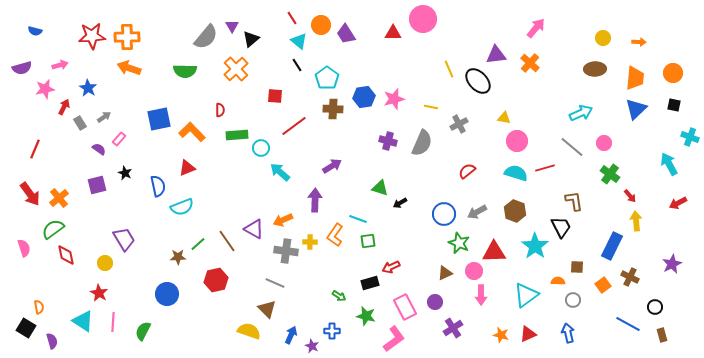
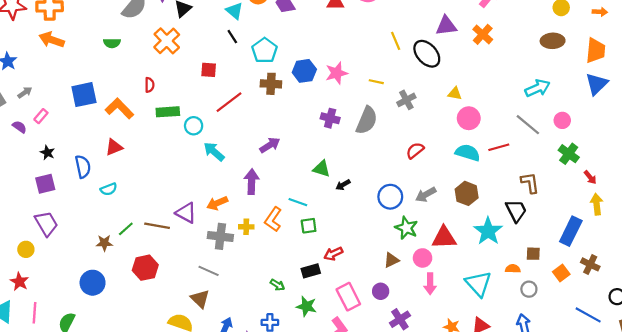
green semicircle: (185, 71) -> (112, 43), size x0.7
purple square: (97, 185) -> (45, 184), moved
cyan semicircle: (182, 207) -> (109, 189), size x0.7
brown line: (227, 241) -> (157, 226), turned -45
cyan triangle: (526, 295) -> (478, 284), turned -36

